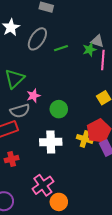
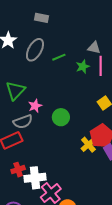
green star: (89, 50) -> (83, 67), moved
yellow cross: (85, 139) -> (88, 145), turned 35
white cross: (51, 142) -> (35, 178), moved

